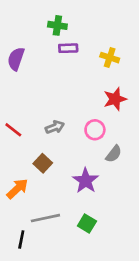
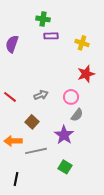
gray semicircle: (114, 154) -> (77, 115), moved
orange arrow: (17, 189) -> (13, 141), turned -138
gray line: (45, 218) -> (36, 151), moved

